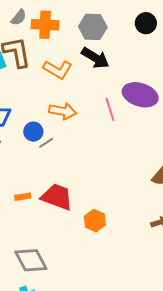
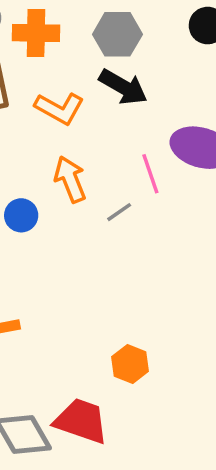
orange arrow: (63, 111) -> (70, 179), turned -120
gray line: (46, 143) -> (119, 212), moved
red trapezoid: (57, 197) -> (81, 421), moved

